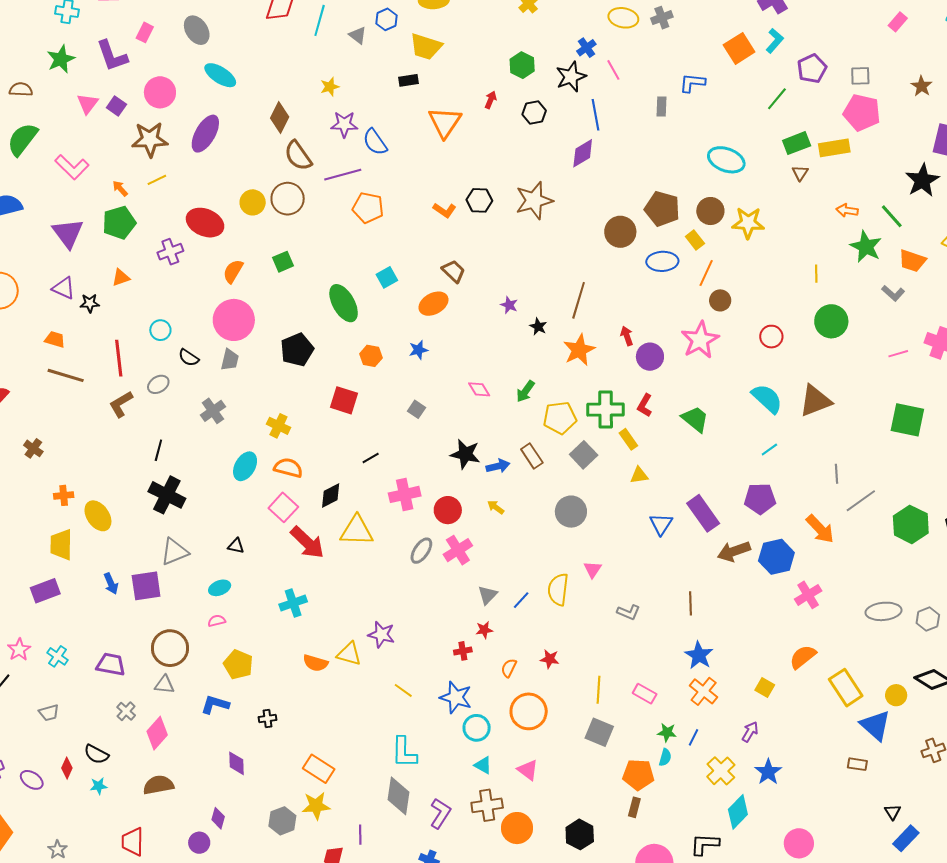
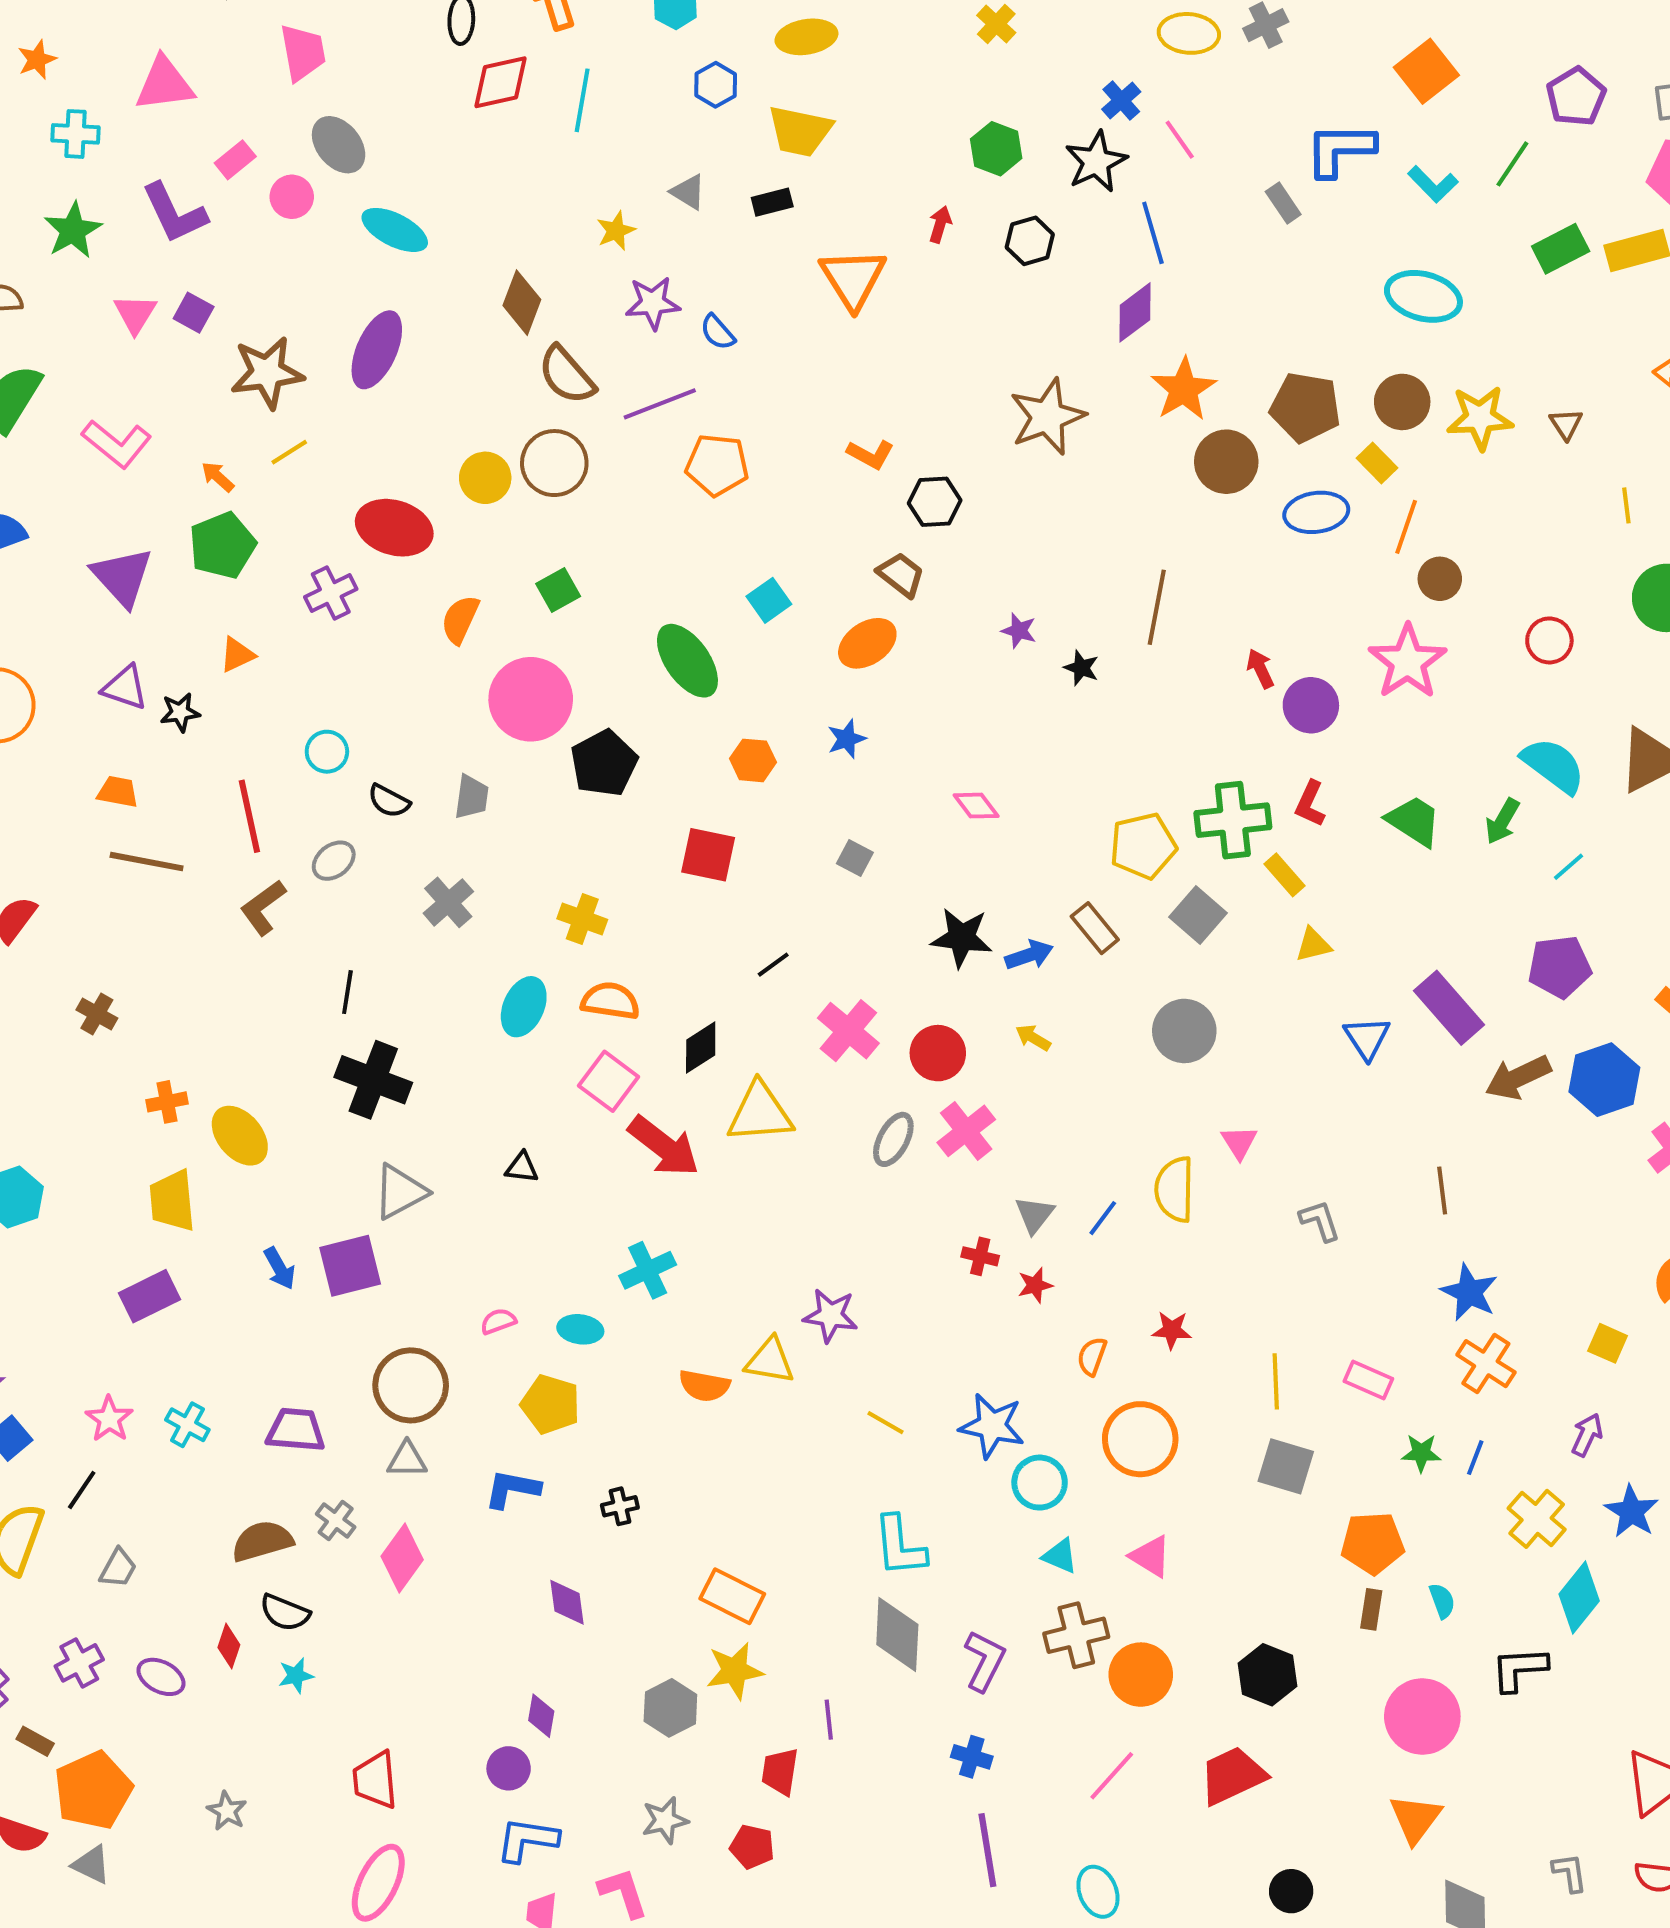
pink rectangle: (145, 32) -> (235, 160), turned 30
gray triangle: (358, 35) -> (688, 192), moved
cyan L-shape: (775, 41) -> (1433, 184), moved, turned 100
blue L-shape: (692, 83) -> (1340, 149), size x1.4
pink circle: (160, 92) -> (292, 197), moved, size x0.7
gray rectangle: (662, 107) -> (1283, 203), turned -30
blue semicircle: (375, 142) -> (718, 332), size x0.7
brown triangle: (800, 173) -> (1566, 424), moved
black hexagon: (479, 200) -> (935, 502), moved
pink circle: (234, 320) -> (531, 699), moved
orange star: (579, 350) -> (1184, 389), moved
green arrow: (525, 391) -> (1502, 821), moved
pink cross: (405, 494) -> (848, 1031), turned -32
cyan ellipse: (220, 588) -> (580, 1329), moved, turned 35
gray L-shape: (629, 612) -> (1320, 1221), turned -125
red cross: (463, 651) -> (980, 1256), moved, turned 30
gray trapezoid: (49, 713) -> (118, 1568), moved, turned -40
cyan semicircle: (665, 757) -> (1442, 1601), moved, turned -30
brown semicircle: (158, 785) -> (262, 1541), moved

